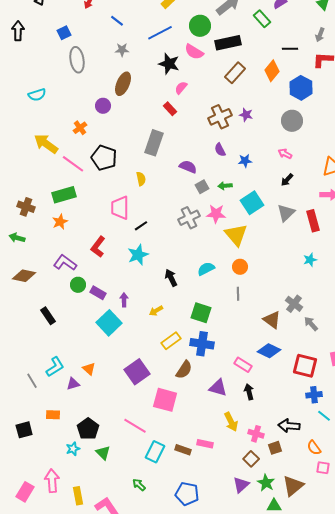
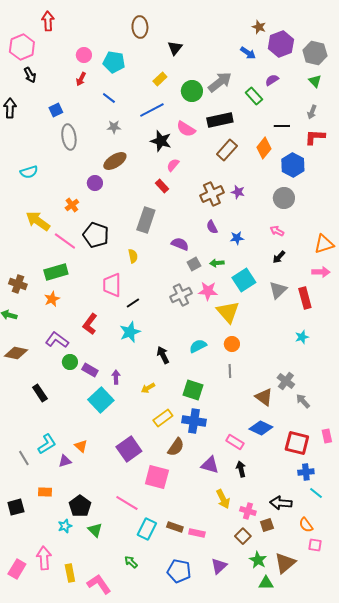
green circle: (200, 26) -> (192, 91), moved
brown ellipse: (123, 84) -> (115, 161), turned 35
pink rectangle: (205, 444) -> (197, 533), moved
purple triangle: (241, 485) -> (219, 566), moved

